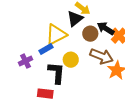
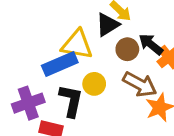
yellow triangle: (56, 34) -> (77, 44), turned 30
blue rectangle: (46, 49) -> (60, 64), size x1.6
purple cross: (25, 61) -> (28, 103), moved, size x1.5

